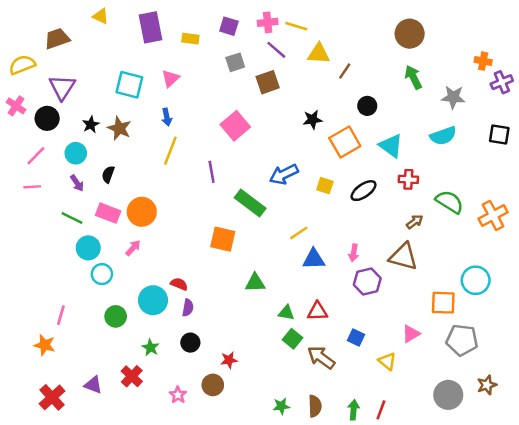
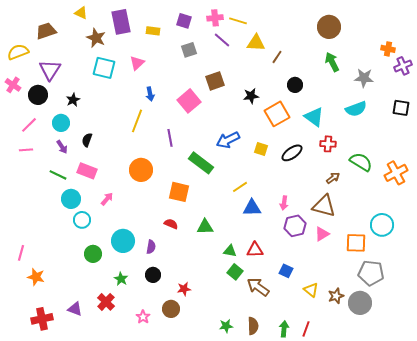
brown square: (268, 82) -> (215, 81), moved
blue arrow: (167, 117) -> (150, 94), moved
brown star: (119, 128) -> (96, 38), moved
orange circle: (142, 212) -> (141, 170), moved
red semicircle: (179, 284) -> (171, 224), moved
pink line: (61, 315) -> (21, 253), moved
pink triangle: (411, 334) -> (322, 234), moved
brown star: (487, 385) -> (336, 296), moved
gray circle: (448, 395) -> (360, 303), moved
red cross: (52, 397) -> (42, 319), turned 30

